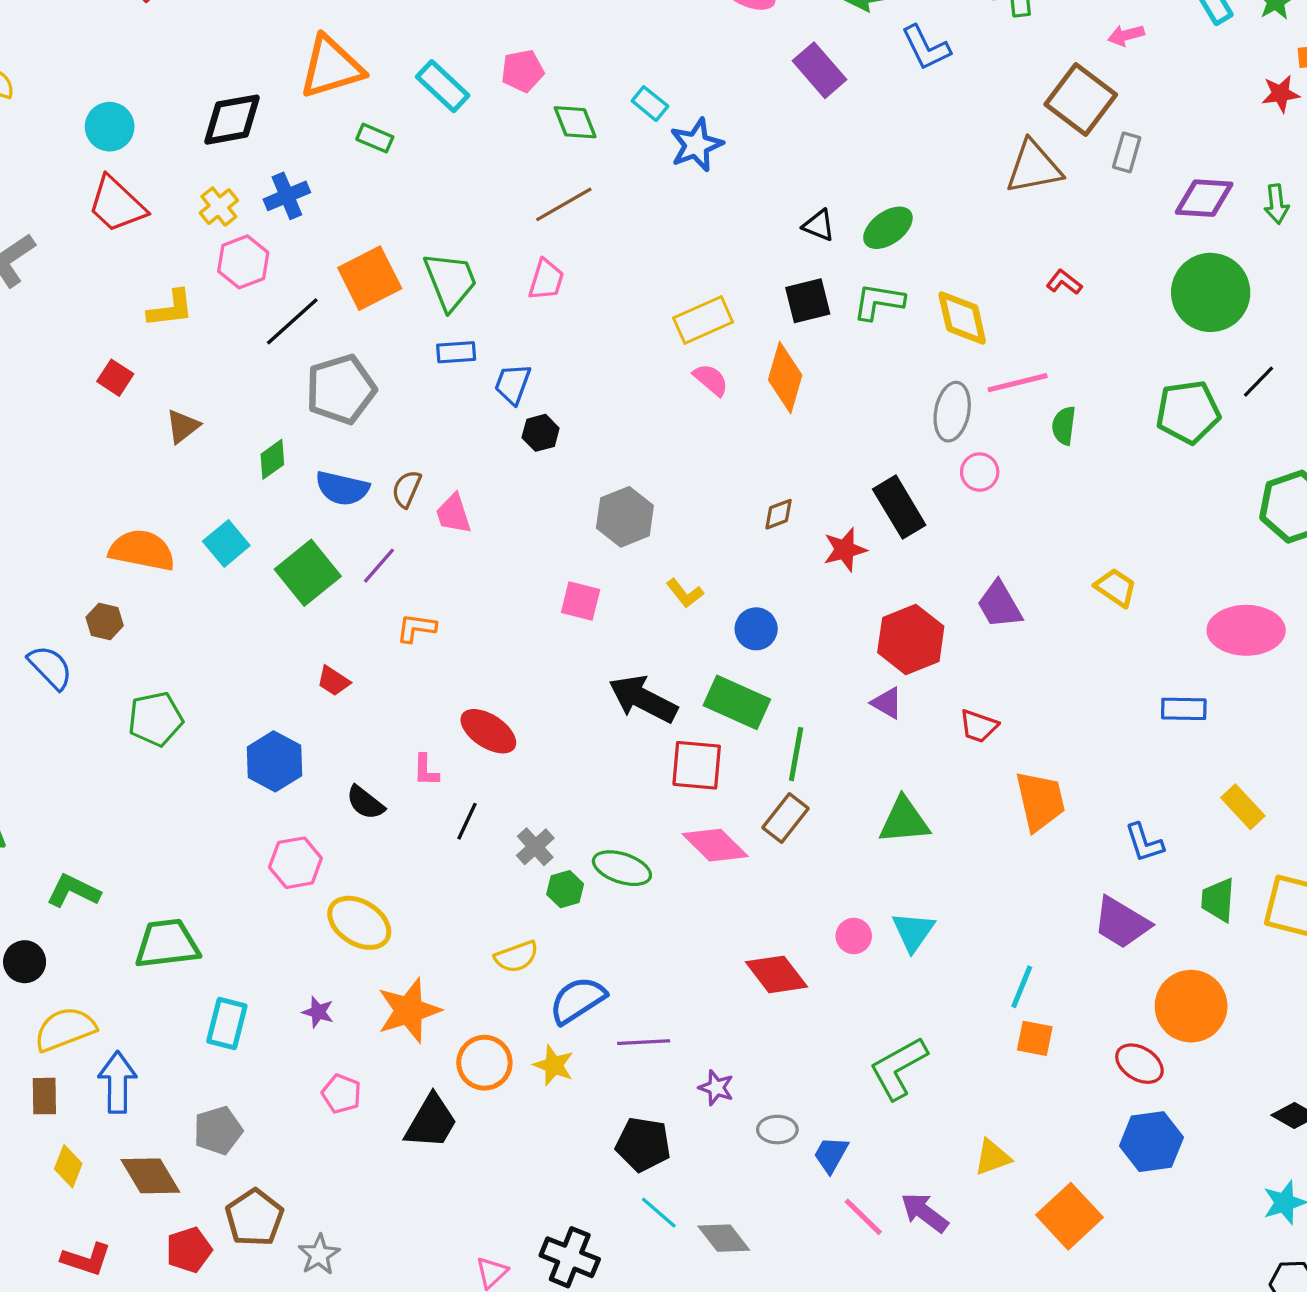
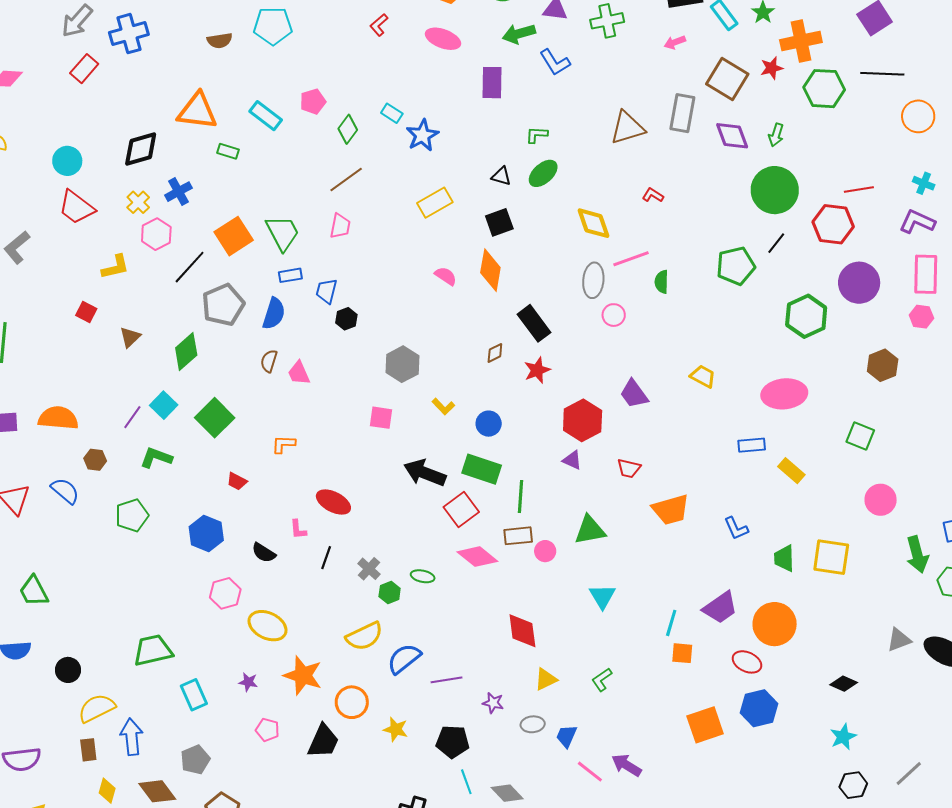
orange triangle: (331, 67) -> (197, 111), turned 30
purple rectangle: (819, 70) -> (492, 83), turned 48
brown square: (1081, 100) -> (727, 79), moved
green diamond: (575, 122) -> (348, 129), turned 64
gray rectangle: (1127, 152) -> (682, 113), size x1.6
purple diamond: (1204, 198) -> (732, 136), turned 72
green arrow: (1277, 204) -> (776, 135), turned 30
green circle: (1211, 292) -> (775, 190), moved
green L-shape: (879, 302) -> (537, 135), moved, size x0.7
yellow rectangle: (703, 320) -> (435, 203), moved
green diamond: (272, 459) -> (186, 351), size x1.5
blue semicircle: (342, 488) -> (274, 314), moved, turned -80
black rectangle: (899, 507) -> (534, 323), moved
orange semicircle: (142, 550) -> (58, 418), moved
purple line: (379, 566) -> (132, 417), moved
red square: (697, 765) -> (461, 510), turned -36
orange trapezoid: (1040, 801) -> (671, 510), turned 93
yellow rectangle: (1243, 807) -> (791, 471), moved
brown rectangle: (785, 818) -> (518, 536), turned 52
green ellipse: (622, 868) -> (423, 576), size x0.7
green L-shape: (73, 891) -> (156, 458), moved
purple trapezoid: (1122, 923) -> (720, 608), moved, turned -60
pink circle: (854, 936) -> (545, 551), moved
yellow semicircle: (516, 957) -> (364, 636), size x1.4
red diamond: (776, 974) -> (522, 631), turned 36
orange star: (409, 1010) -> (303, 675), turned -30
cyan rectangle: (227, 1024) -> (194, 695), turned -32
yellow star: (554, 1065) -> (396, 729), moved
green L-shape: (898, 1068) -> (602, 680), size x0.6
yellow triangle: (992, 1157) -> (546, 679), moved
cyan line: (659, 1213) -> (466, 782), turned 35
orange square: (1070, 1216) -> (705, 725), moved, turned 30

